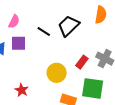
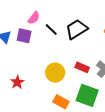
pink semicircle: (14, 21) -> (34, 18), moved
red rectangle: (82, 62) -> (82, 67), turned 64

